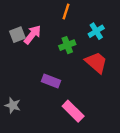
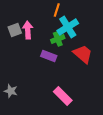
cyan cross: (96, 31) -> (68, 27), moved, size x1.5
pink arrow: (32, 35) -> (28, 30), turned -42
purple rectangle: (51, 81) -> (49, 56), moved

